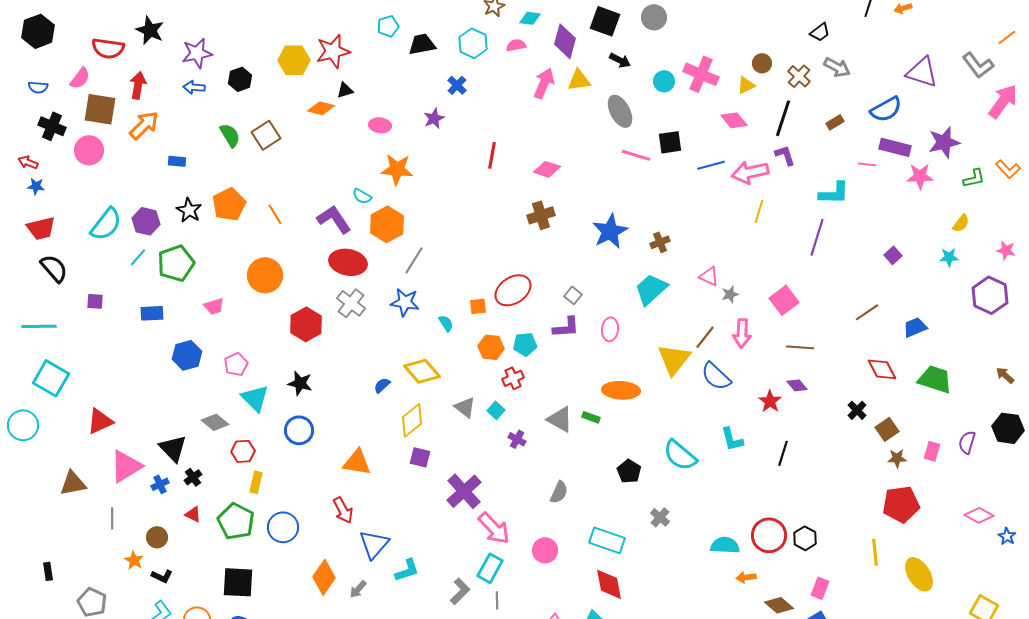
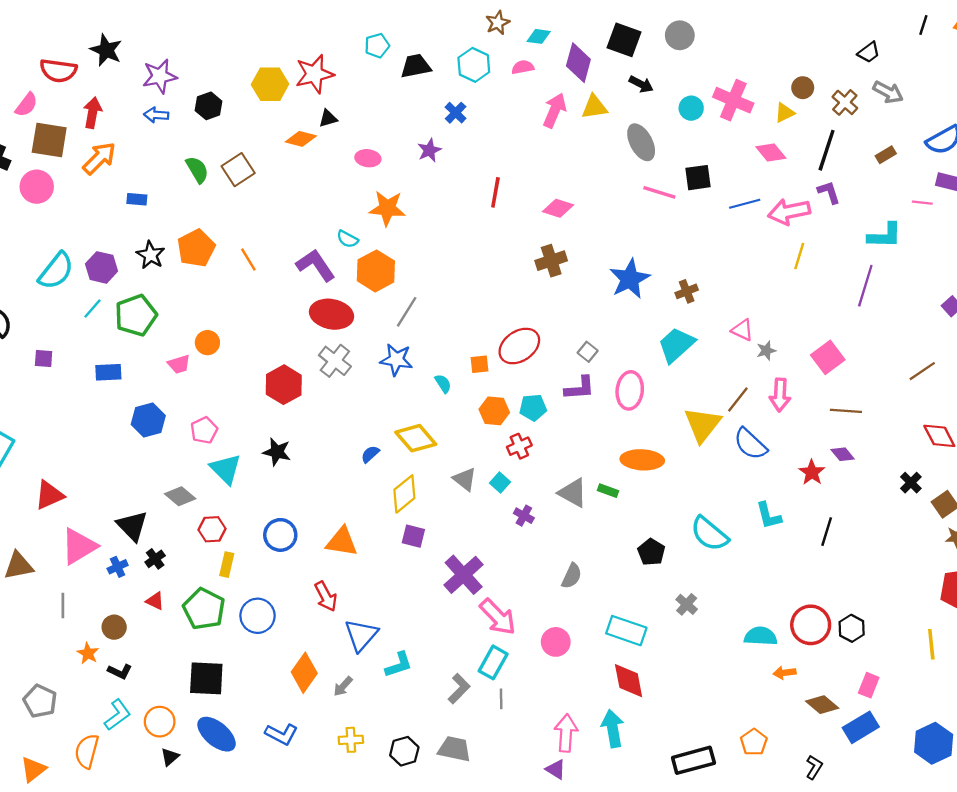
orange circle: (265, 275) -> (207, 343), moved, size x0.6
pink ellipse: (610, 329) -> (630, 390), size x1.4
blue circle: (299, 430) -> (280, 535), moved

